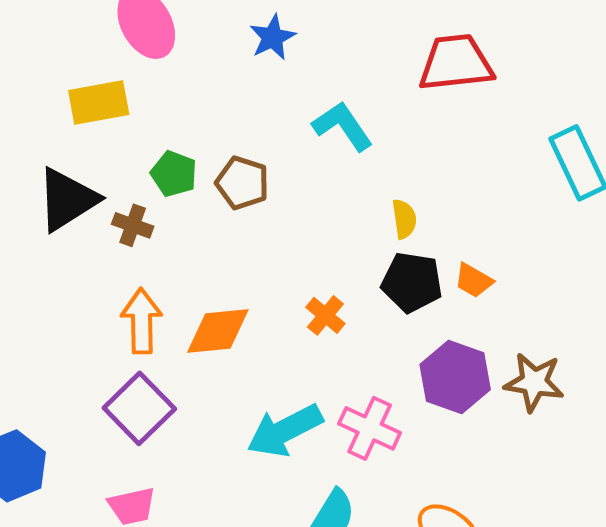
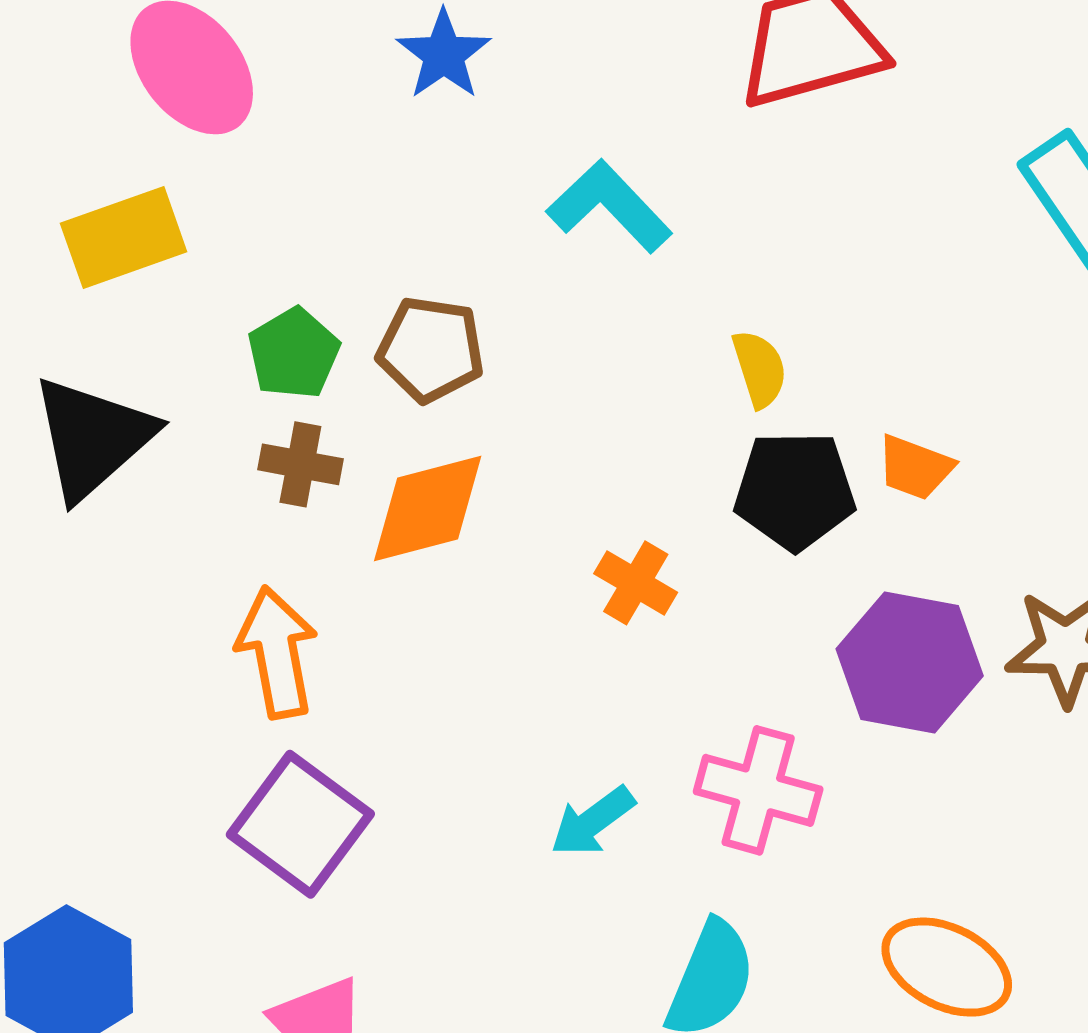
green pentagon: (174, 174) -> (294, 353), turned 30
brown cross: (133, 225) -> (300, 464), moved
orange diamond: (218, 331) -> (428, 509), moved
cyan arrow: (285, 430) -> (592, 821), size x0.6

